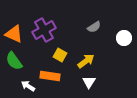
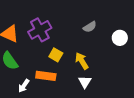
yellow arrow: (86, 61) -> (82, 61), turned -84
white arrow: (28, 86) -> (24, 86), turned -88

